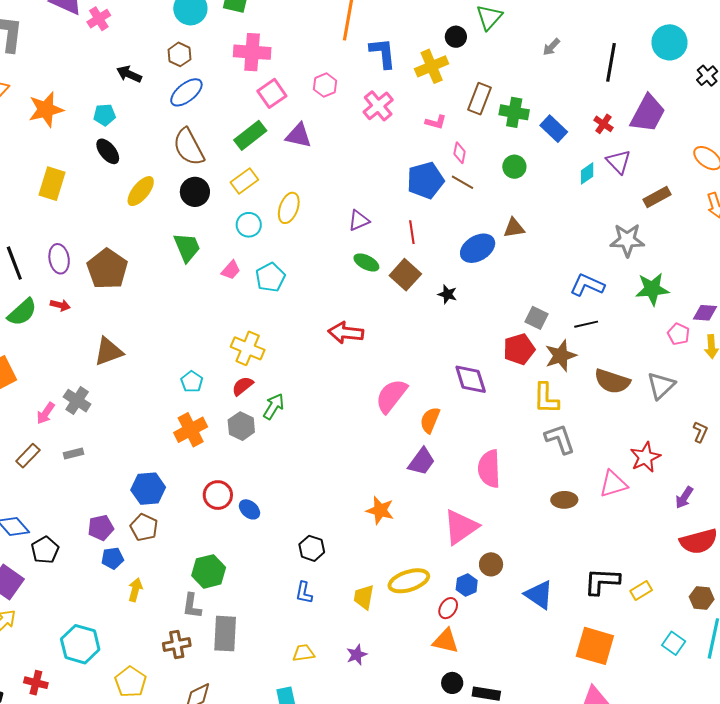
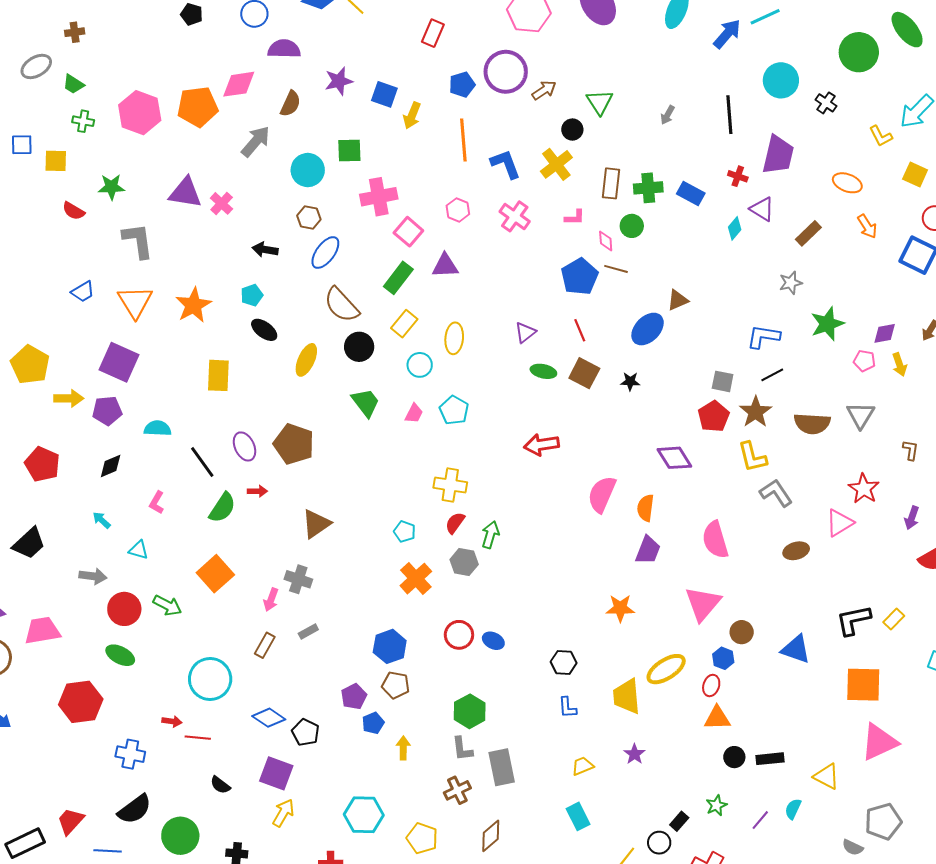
green circle: (514, 167) -> (632, 226), moved
gray star: (627, 240) -> (791, 283), size x0.7
yellow trapezoid: (364, 597) -> (627, 696), size x1.4

